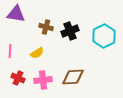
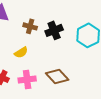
brown diamond: (73, 77) -> (57, 76), turned 50

